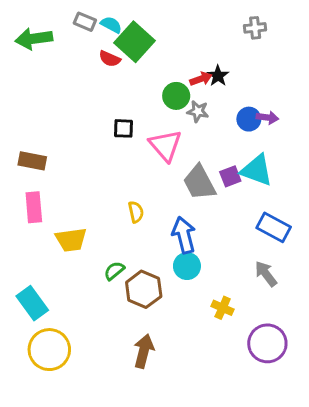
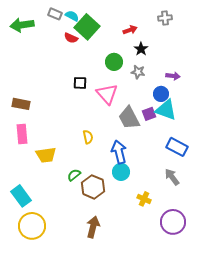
red arrow: (201, 79) -> (130, 30), moved
gray star: (198, 111) -> (138, 72), moved
blue circle: (249, 119) -> (161, 94), moved

